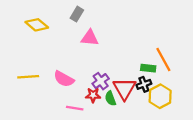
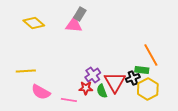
gray rectangle: (77, 14) -> (80, 14), moved
pink triangle: (90, 38) -> (74, 25), moved
green rectangle: (148, 68) -> (142, 70), moved
pink semicircle: (64, 79) -> (41, 92), moved

